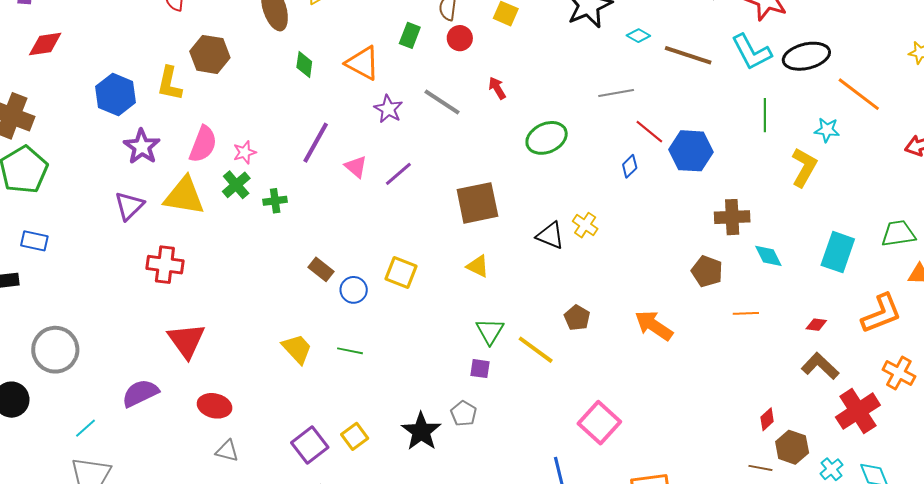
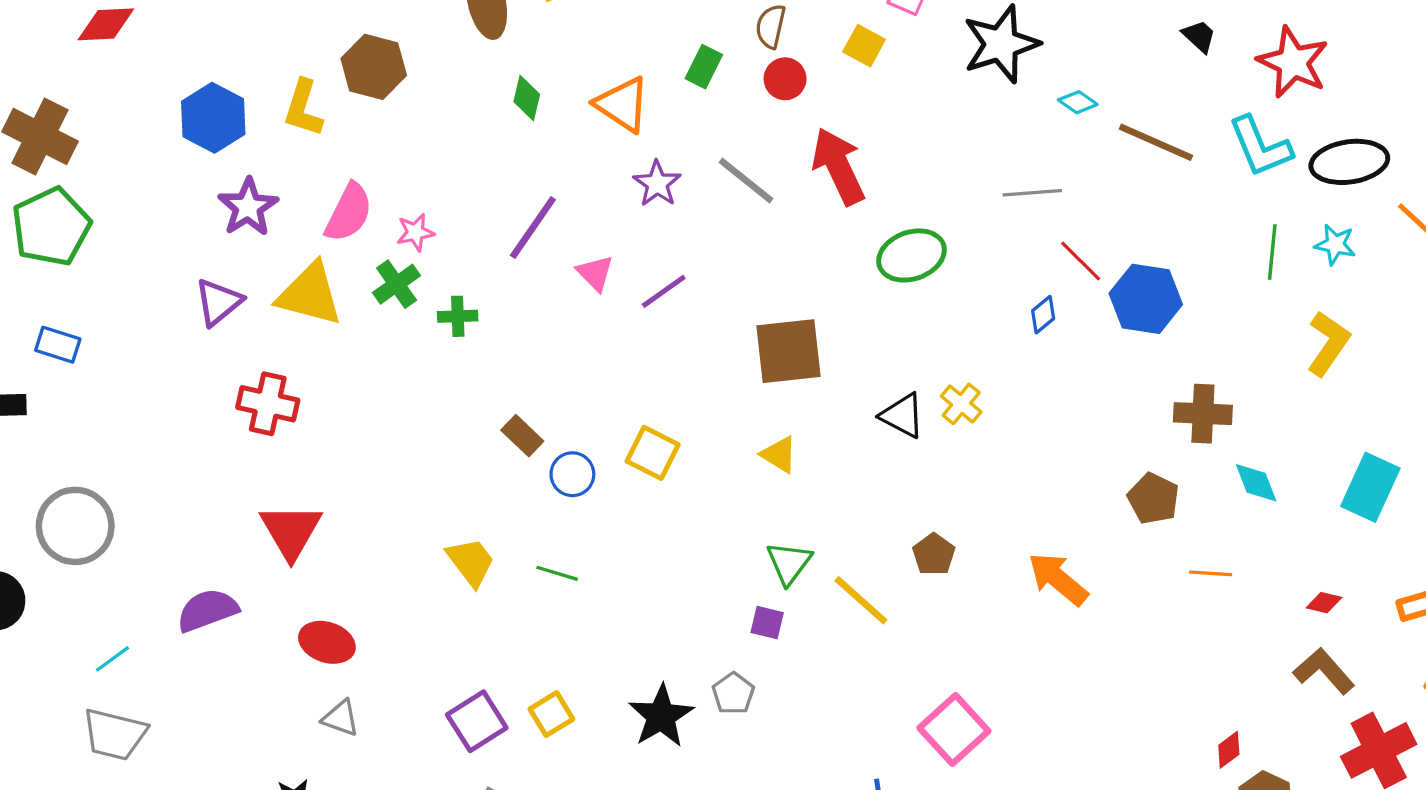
red arrow: (497, 88) -> (838, 166), size x2.0
cyan star: (827, 130) -> (1335, 245), moved

